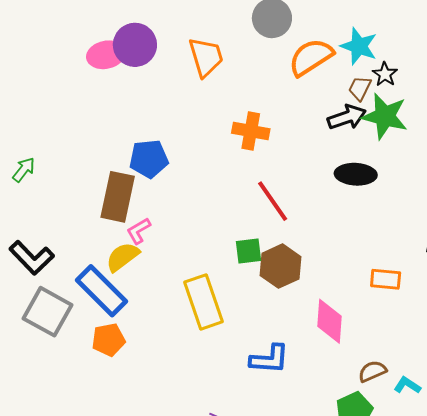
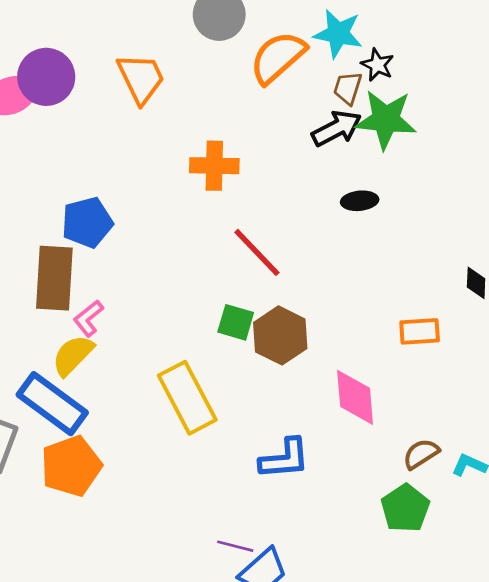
black ellipse: (356, 174) -> (360, 201), size x0.7
green square: (249, 251) -> (236, 322), turned 32
orange pentagon: (108, 340) -> (71, 466), size x1.4

